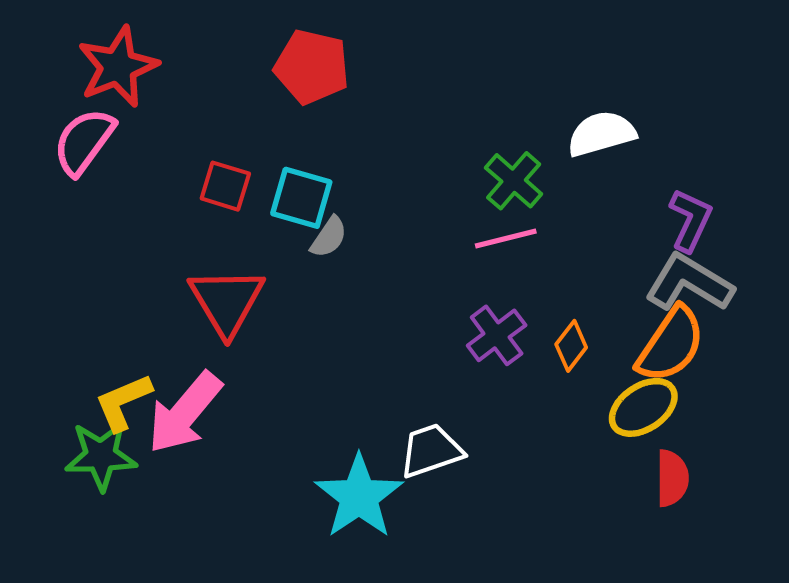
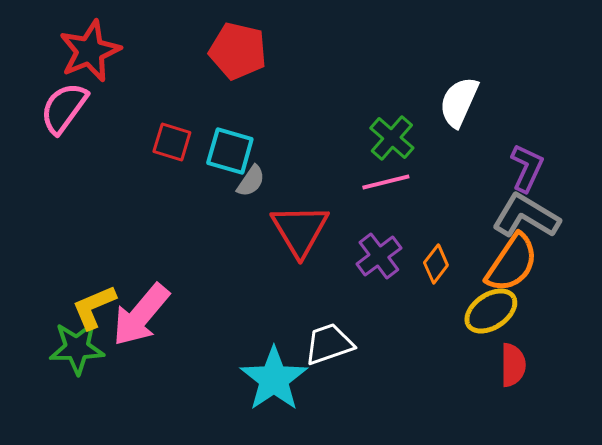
white semicircle: (601, 134) -> (459, 102), turned -50
red triangle: (227, 301) -> (300, 230), moved

